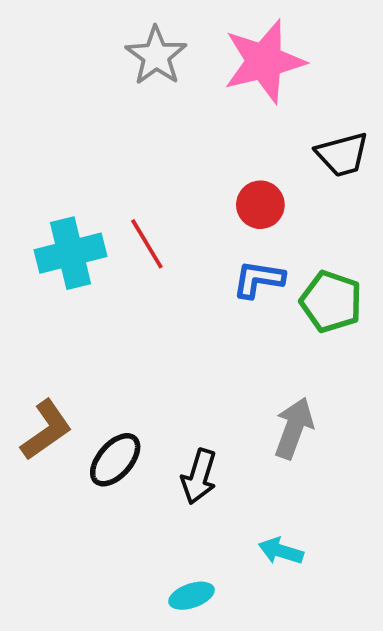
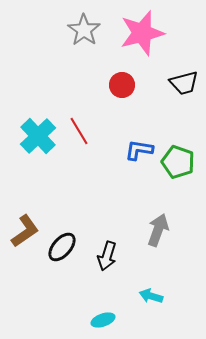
red circle: (260, 205) -> (122, 85), moved
cyan cross: (70, 253) -> (38, 136), turned -30

